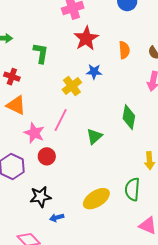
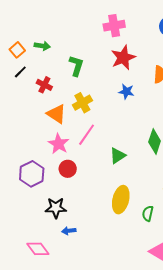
yellow cross: (72, 86) -> (82, 103), moved
orange triangle: (16, 105) -> (56, 114), moved
green semicircle: (132, 189) -> (148, 213), size x0.7
yellow ellipse: (96, 199) -> (121, 200), moved, turned -52

